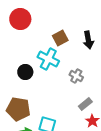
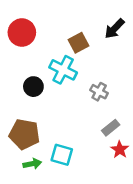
red circle: (20, 19) -> (22, 33), moved
black arrow: (88, 40) -> (115, 29), moved, turned 54

